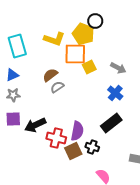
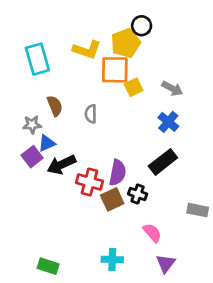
yellow pentagon: (83, 34) -> (126, 43), turned 30
blue triangle: (12, 75) -> (47, 143), moved
brown semicircle: (50, 75) -> (55, 106), moved, turned 105
gray semicircle: (57, 87) -> (91, 114), turned -56
purple square: (13, 119) -> (32, 157), turned -35

